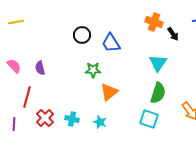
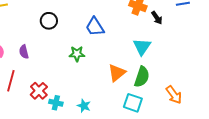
black circle: (82, 35) -> (49, 21), moved
orange triangle: (109, 92) -> (117, 73), moved
red cross: (45, 118) -> (39, 91), moved

